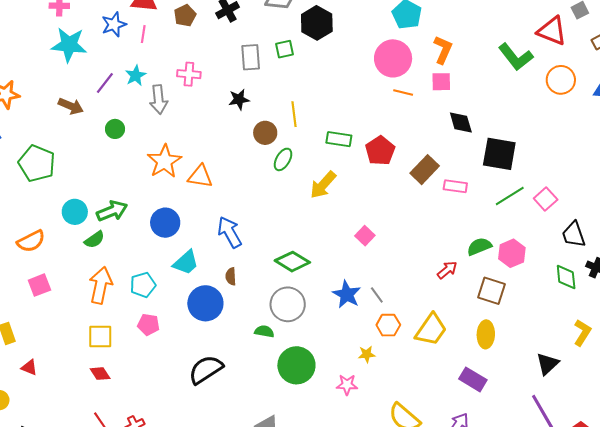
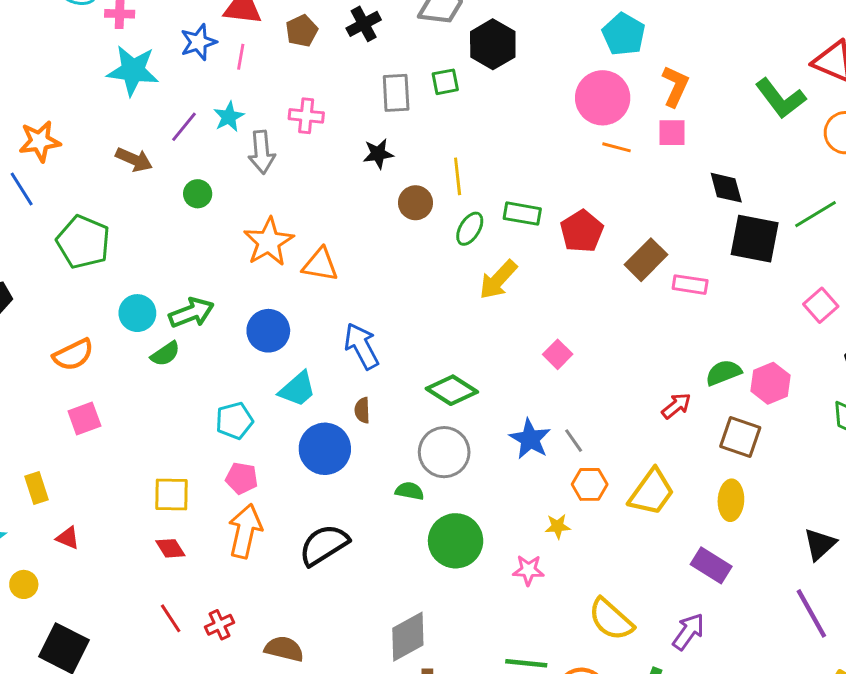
black diamond: (461, 122) -> (726, 188), moved
green ellipse: (283, 159) -> (470, 229), moved
green line: (510, 196) -> (815, 214), moved
orange arrow: (101, 285) -> (245, 531), moved

